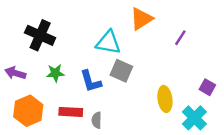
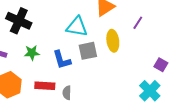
gray square: (121, 71) -> (88, 51), turned -36
yellow ellipse: (165, 99) -> (113, 41), moved

